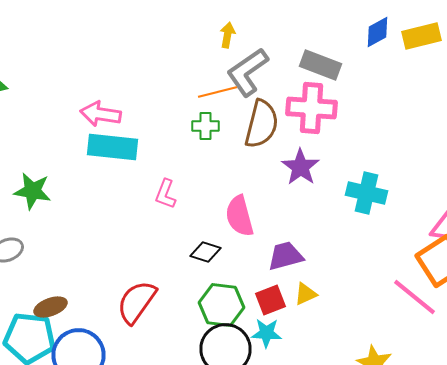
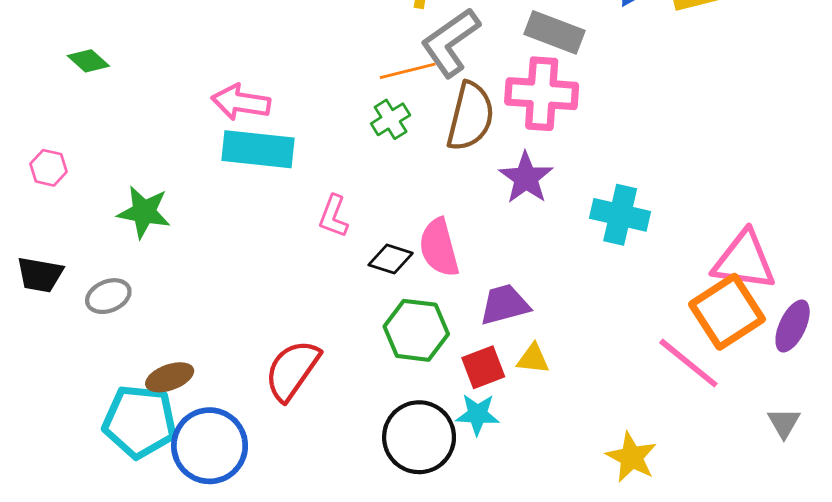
green cross: (206, 126) -> (391, 119), turned -32
black diamond: (206, 252) -> (391, 259), moved
yellow triangle: (306, 294) -> (533, 359), turned 30
green hexagon: (222, 305) -> (416, 330), moved

